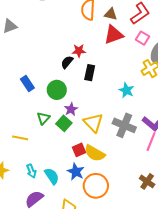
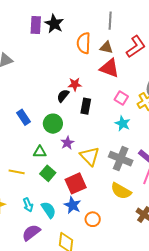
red triangle: (114, 35) -> (109, 68), turned 40
pink square: (142, 38) -> (121, 98), moved
green triangle: (43, 118) -> (40, 152), turned 48
green square: (64, 123) -> (48, 173), moved
red square: (79, 150) -> (76, 183), size x1.5
yellow semicircle: (95, 153) -> (121, 191), moved
orange circle: (96, 186) -> (93, 219), size x0.6

